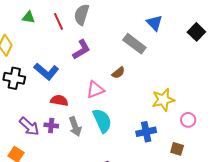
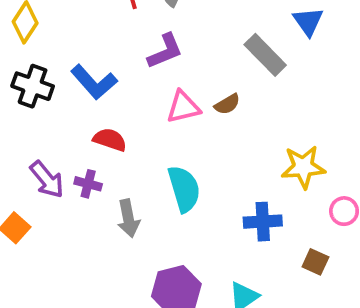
pink triangle: (95, 90) -> (183, 107), moved
gray arrow: (75, 127) -> (128, 218), moved

